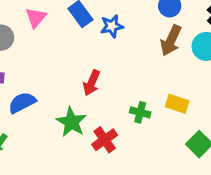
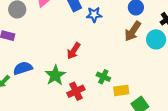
blue semicircle: (22, 103) -> (23, 68), moved
yellow rectangle: (177, 104) -> (121, 90), moved, turned -35

